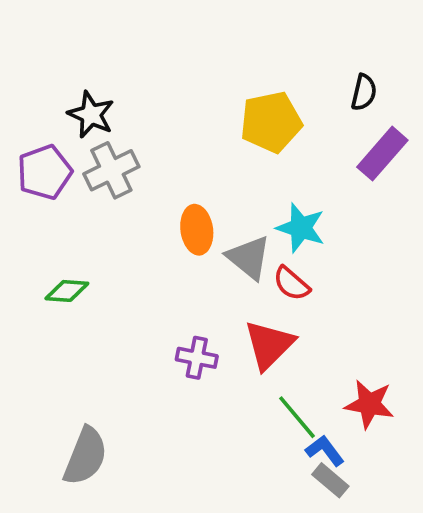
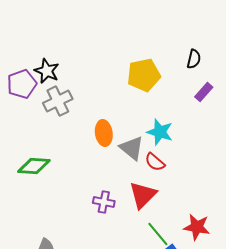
purple rectangle: (382, 154) -> (204, 92), size x0.7
purple pentagon: (45, 172) -> (22, 84), moved
green diamond: (67, 291) -> (34, 166), size x1.4

